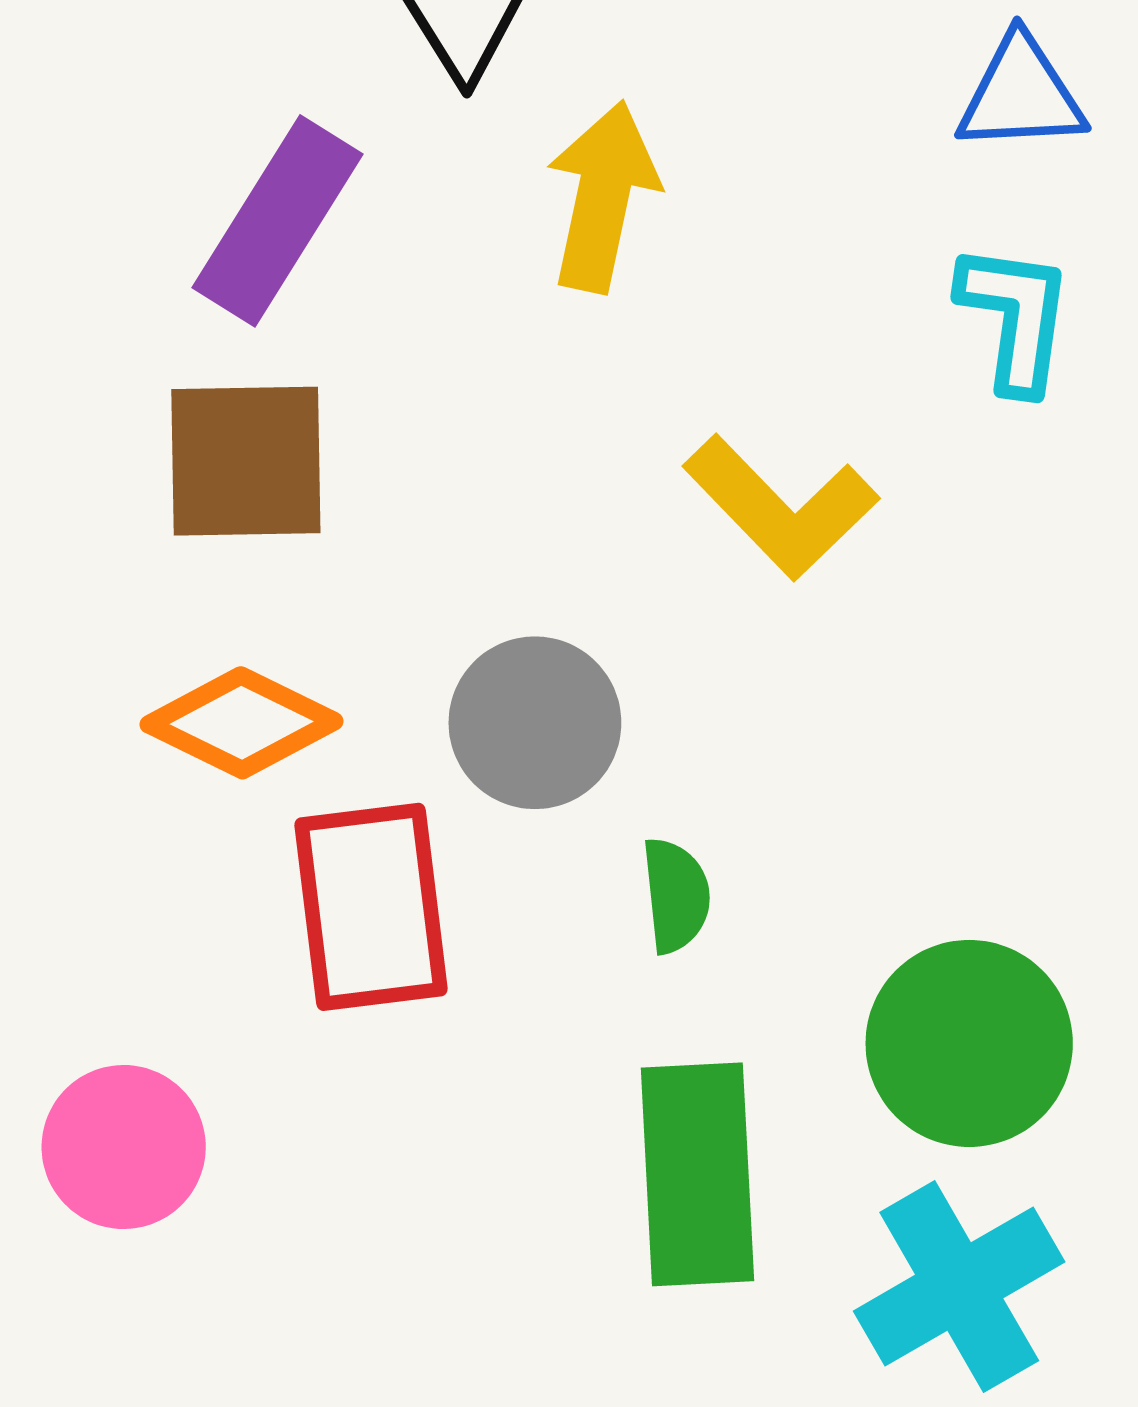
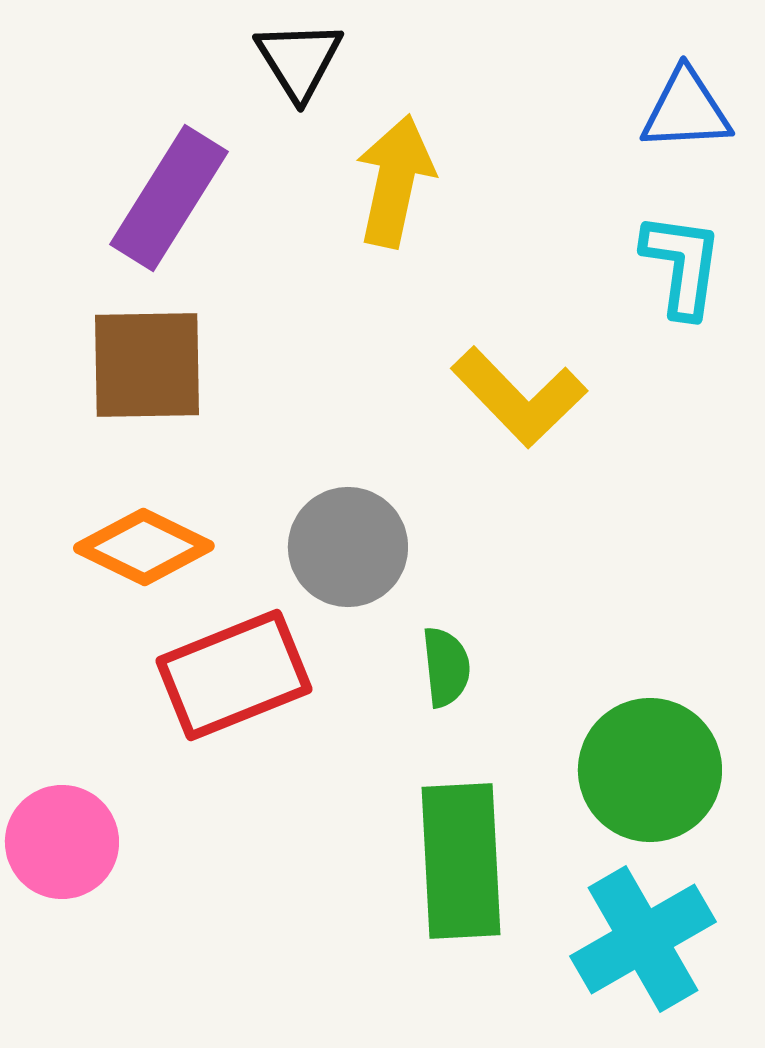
red rectangle: (371, 907) -> (234, 675), turned 75

